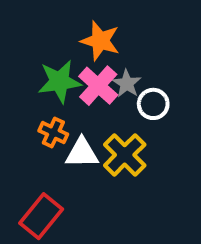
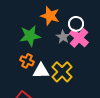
pink cross: (98, 86) -> (79, 38), moved
white circle: (153, 104) -> (76, 24), moved

